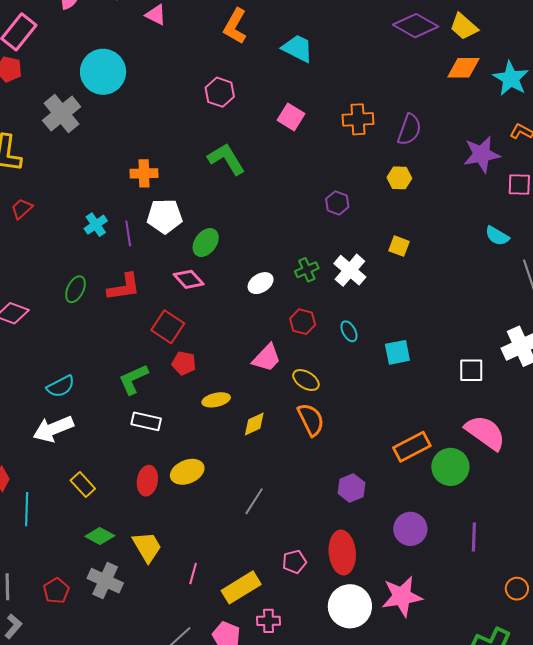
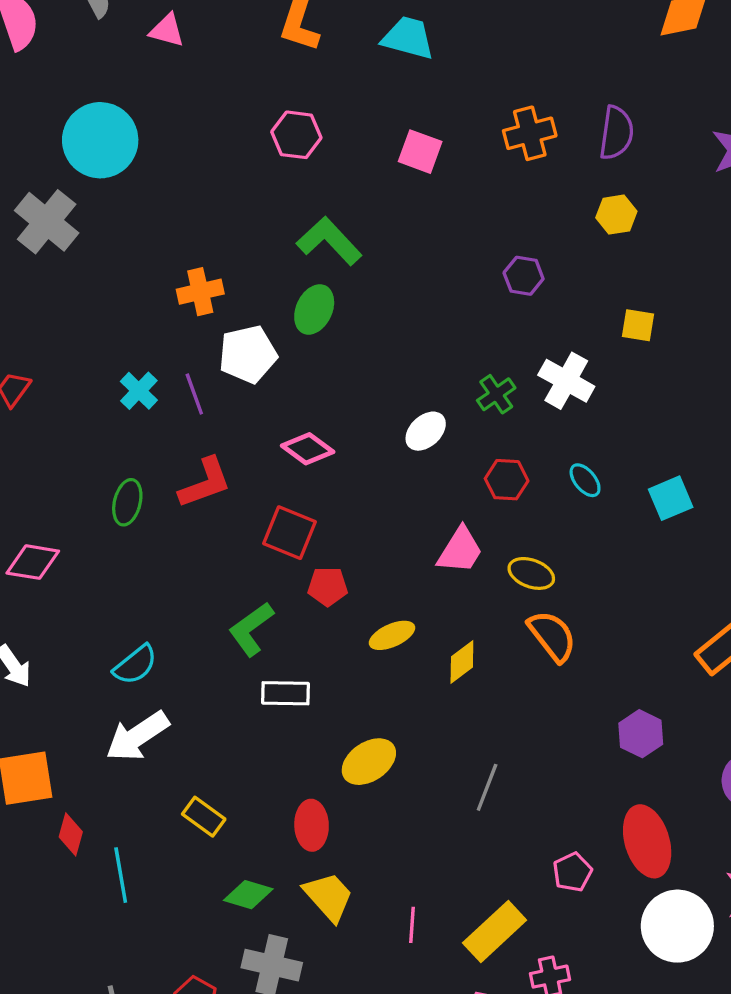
green ellipse: (206, 243) -> (314, 309), moved
red ellipse: (147, 481) -> (312, 825), moved

